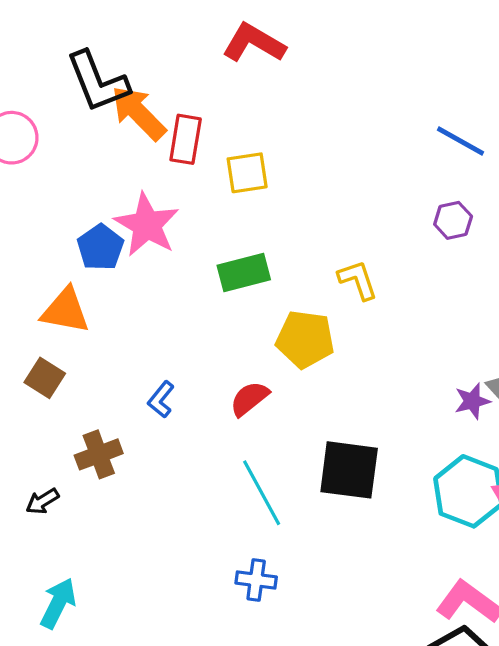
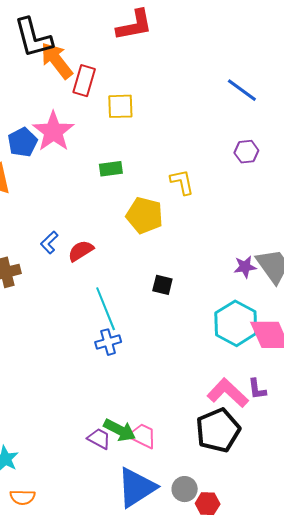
red L-shape: (254, 43) -> (134, 25), turned 132
blue line: (460, 141) -> (242, 90), moved
green rectangle: (244, 272) -> (111, 169), size x0.7
red semicircle: (249, 399) -> (81, 251), moved
black square: (349, 470) -> (162, 285), moved, size x0.5
blue cross: (256, 580) -> (108, 342), moved, turned -30

